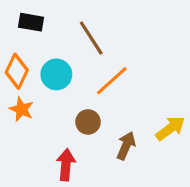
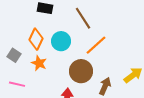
brown circle: (88, 122) -> (81, 71), size x1.5

